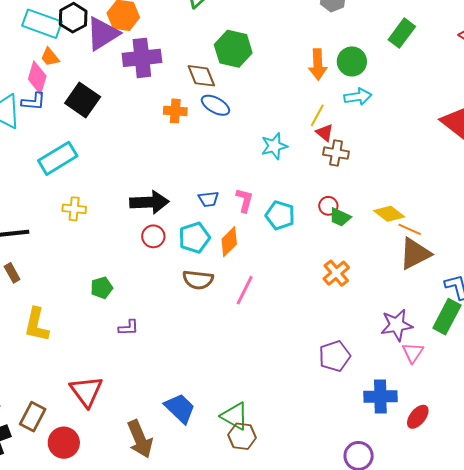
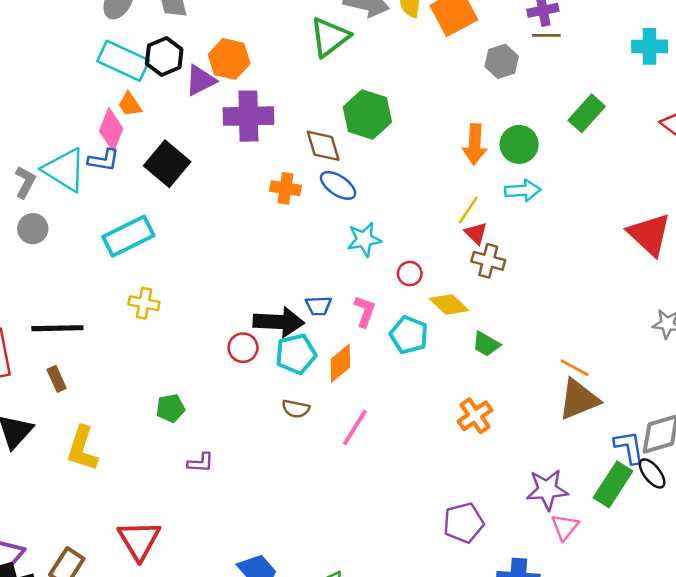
purple triangle: (103, 34) -> (201, 80), size x0.7
cyan star: (274, 146) -> (364, 239), moved
black arrow: (149, 202) -> (279, 322), moved
red circle: (328, 206) -> (410, 274), moved
yellow diamond: (389, 214) -> (449, 304), moved
brown semicircle: (198, 280) -> (296, 409), size x0.7

